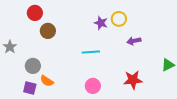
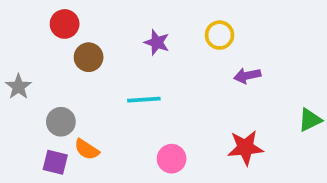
purple star: (101, 23) -> (157, 42), moved
cyan line: (91, 52) -> (144, 100), moved

